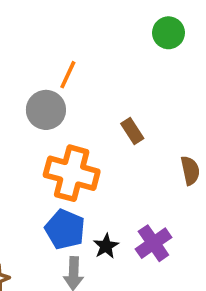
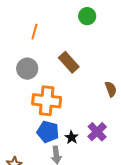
orange line: (68, 75) -> (34, 32), moved
brown rectangle: (132, 131) -> (69, 62), moved, size x1.5

